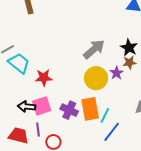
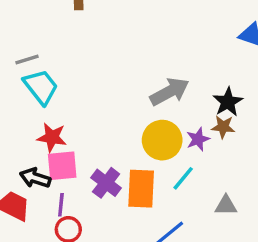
red star: (44, 78) -> (52, 137), moved
black arrow: (27, 107) -> (35, 178), moved
cyan line: (105, 115) -> (183, 178), moved
purple line: (38, 129) -> (61, 205), moved

